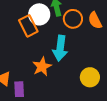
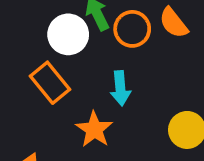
orange rectangle: (28, 26) -> (50, 83), moved
cyan arrow: (60, 48) -> (120, 88), size x0.7

